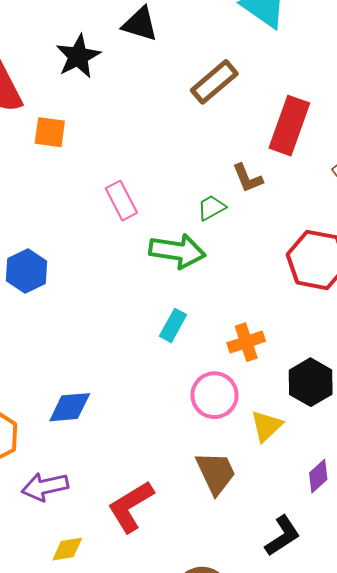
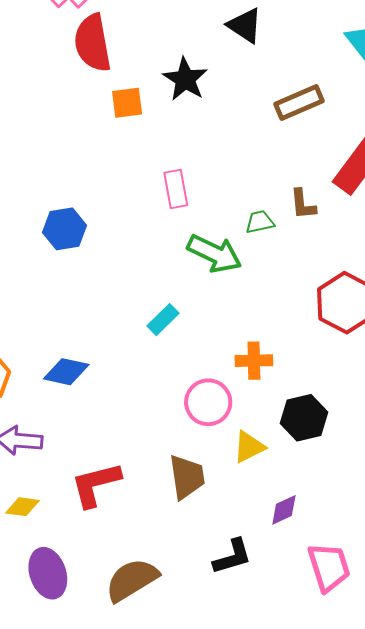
black star: (78, 56) -> (185, 79), moved, turned -30
orange square: (50, 132) -> (127, 103), turned -32
cyan rectangle: (173, 325) -> (163, 320), moved

